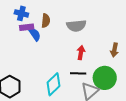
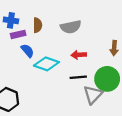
blue semicircle: (35, 34) -> (27, 51), moved
red arrow: (81, 53) -> (79, 55), turned -96
cyan diamond: (53, 84) -> (46, 64), moved, turned 70

